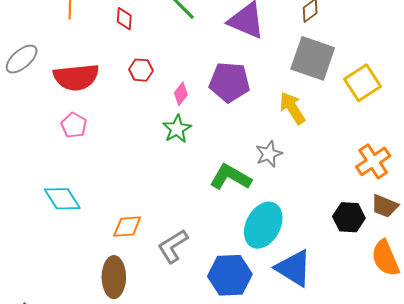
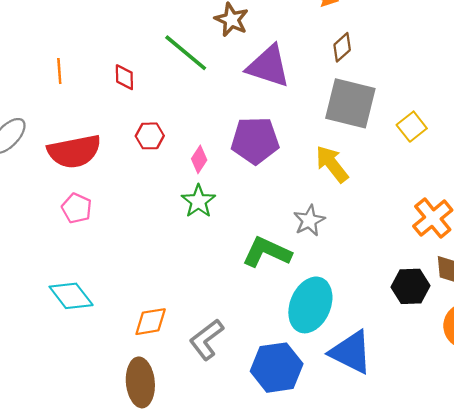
yellow square: (363, 83) -> (412, 127), size x0.7

